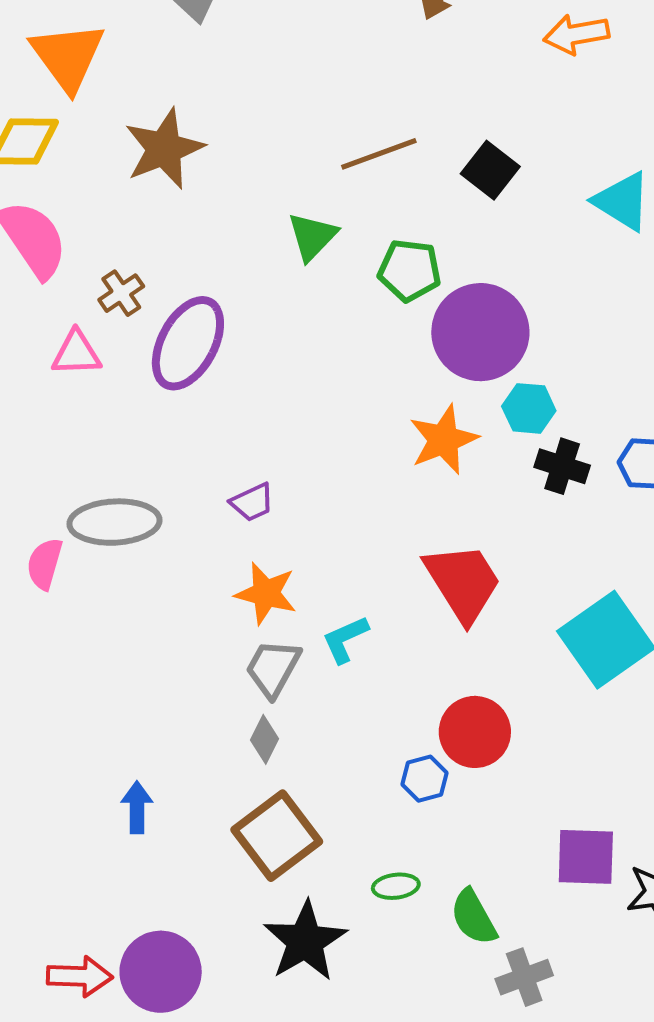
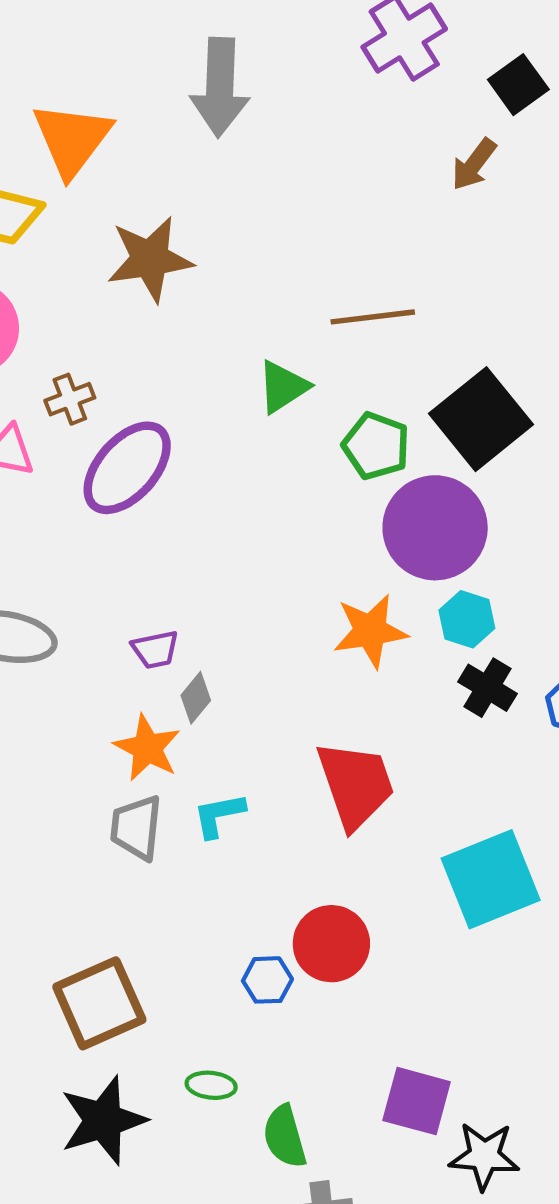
black square: (490, 170) -> (481, 419), moved, size x1.6
gray trapezoid: (273, 668) -> (136, 828), turned -36
gray diamond: (264, 739) -> (196, 698), moved

